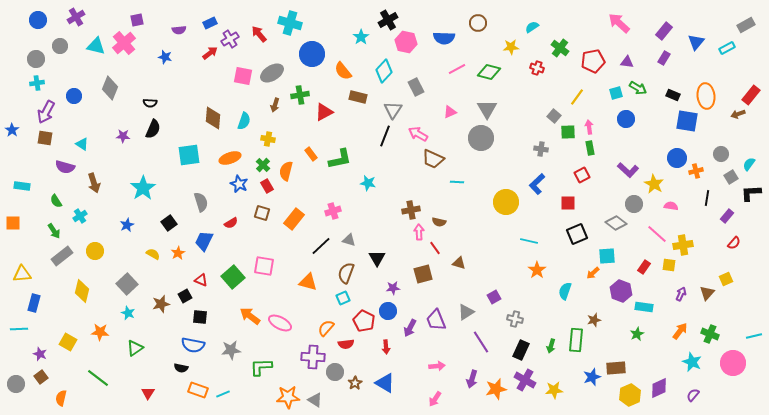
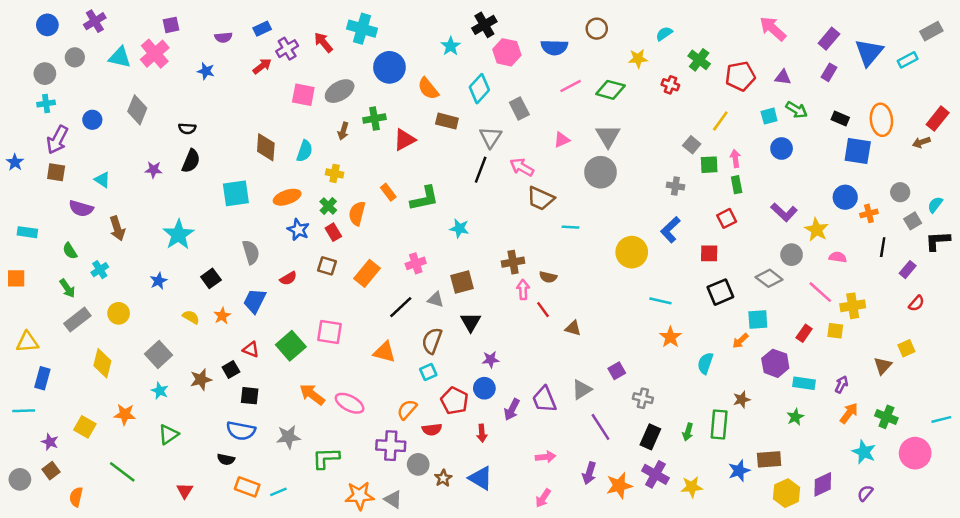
blue triangle: (696, 42) -> (869, 52), size x1.4
brown square: (423, 274) -> (462, 282), moved
purple arrow: (681, 294) -> (841, 384), moved

